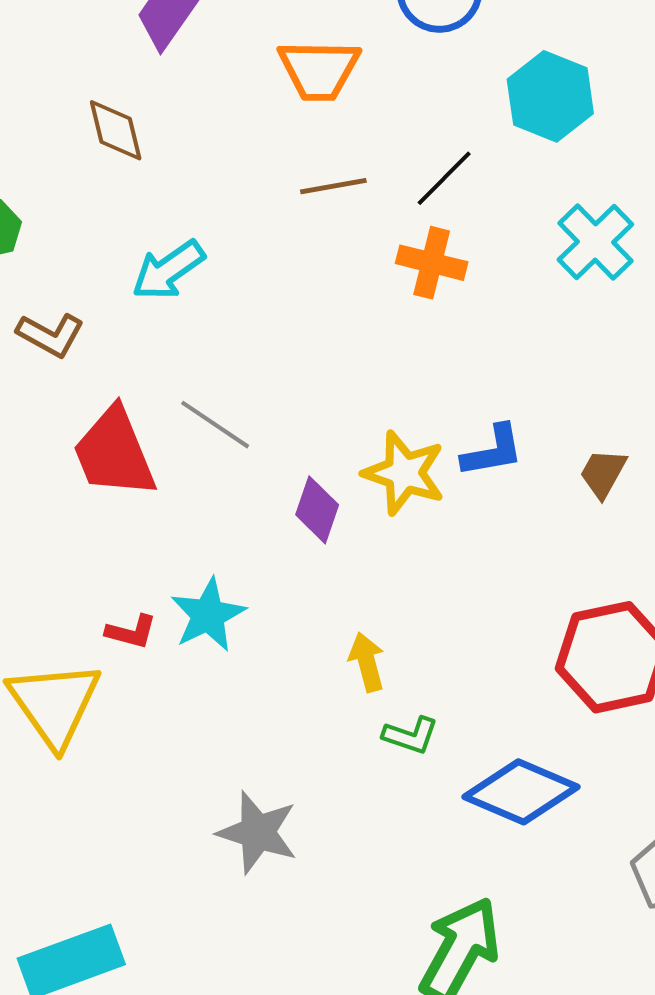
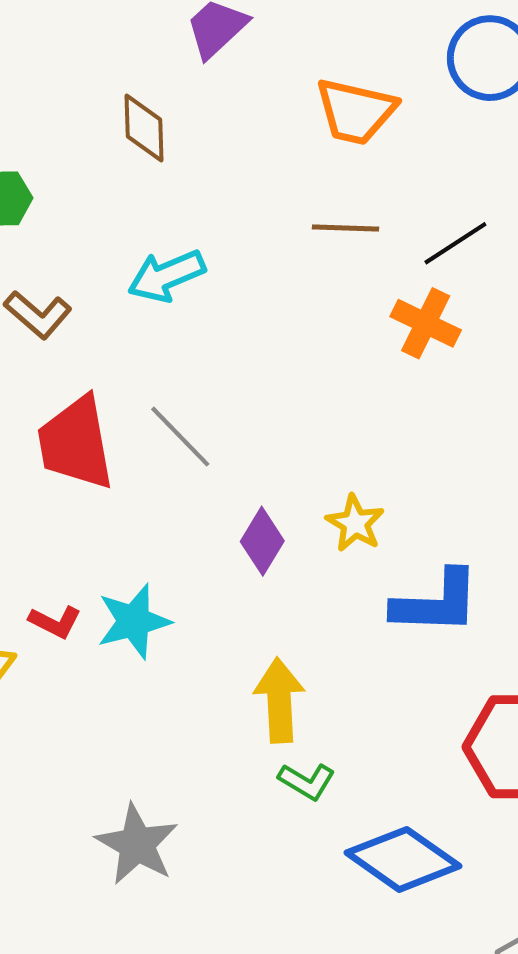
blue L-shape: (493, 451) -> (436, 603), moved, size x1.4
yellow star: (404, 473) -> (355, 523), size x0.7
yellow arrow: (367, 662) -> (279, 700), size x1.4

